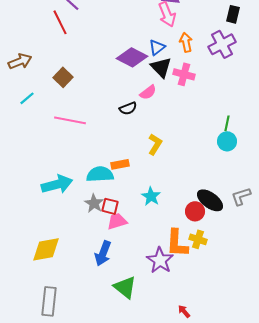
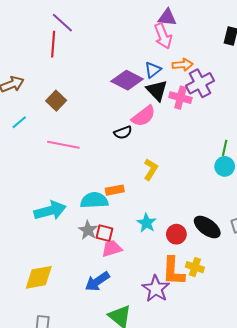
red line: (60, 22) -> (53, 44), turned 30
orange arrow: (186, 42) -> (183, 65), turned 96
purple cross: (222, 44) -> (200, 83), moved
pink semicircle: (148, 92) -> (144, 116), size x1.4
red circle: (195, 211) -> (176, 234), moved
blue arrow: (103, 253) -> (97, 281), turned 35

